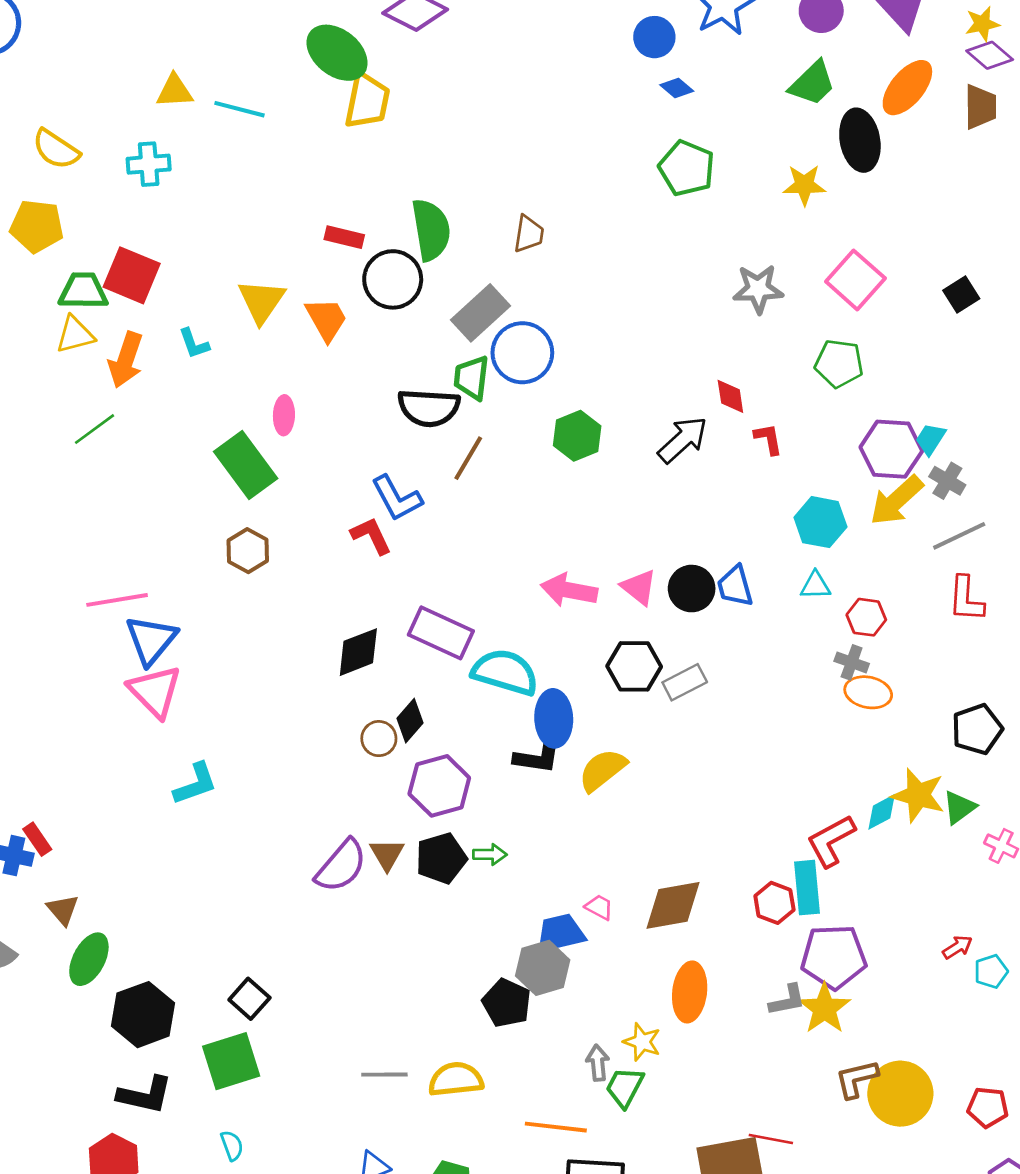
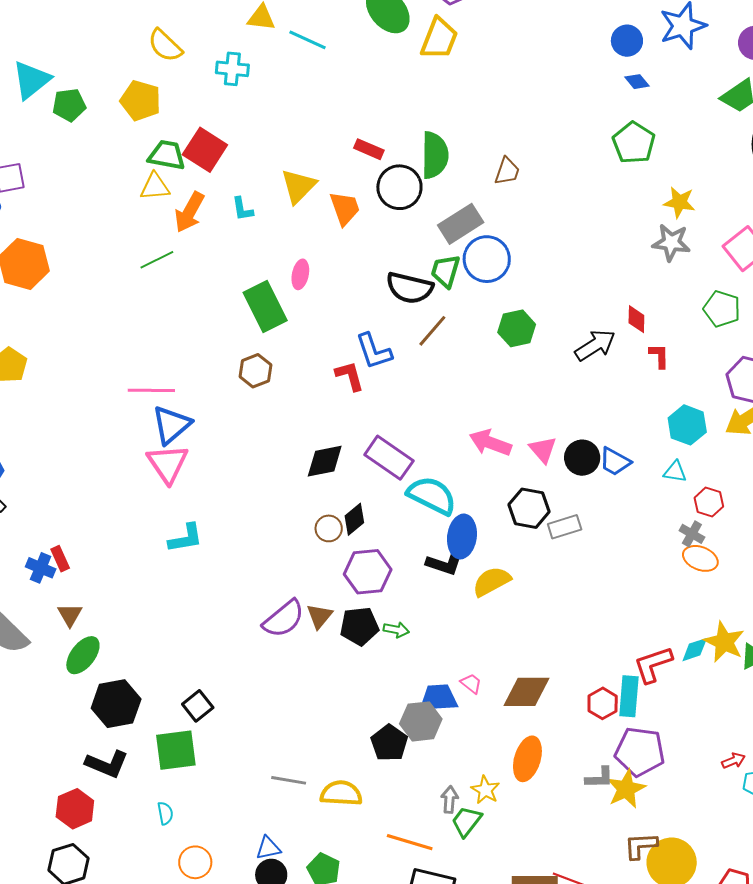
yellow trapezoid: (367, 101) -> (439, 39), moved
yellow star: (804, 185) -> (679, 202), moved
blue trapezoid: (735, 586) -> (615, 462), turned -56

